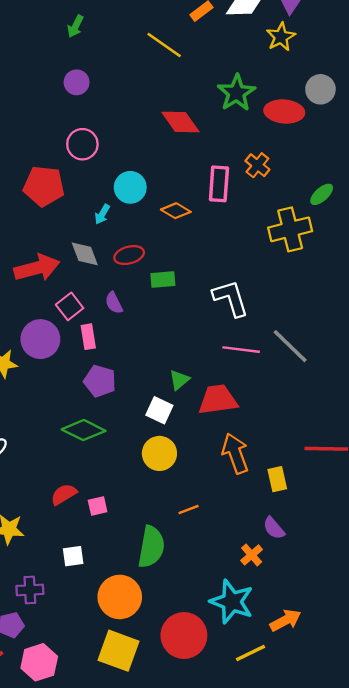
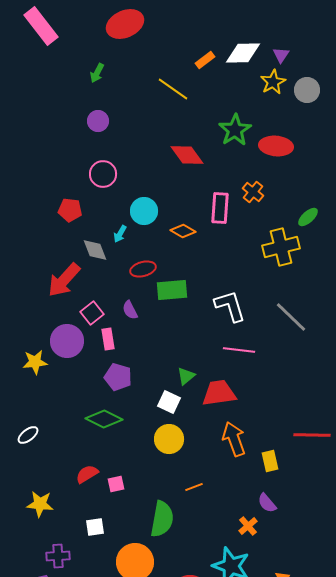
gray circle: (320, 89) -> (307, 90), moved
red pentagon: (44, 186) -> (70, 210), size x0.7
gray diamond: (85, 254) -> (95, 250), moved
red arrow: (37, 268) -> (64, 280), turned 147
green rectangle: (163, 280) -> (172, 290), size x1.4
gray line: (290, 346) -> (291, 317), moved

